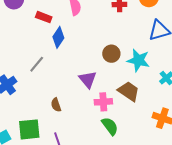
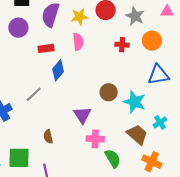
red rectangle: (44, 17) -> (46, 48), turned -35
brown trapezoid: (129, 91) -> (137, 134), moved
green semicircle: (110, 126) -> (113, 158), moved

